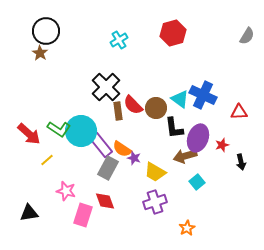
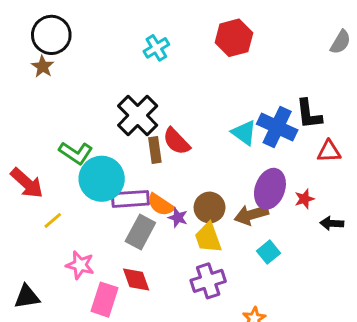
brown circle: (156, 108) -> (210, 208), moved
black L-shape: (174, 128) -> (309, 114), moved
green L-shape: (59, 129) -> (76, 153), moved
purple rectangle: (101, 145) -> (130, 199), turned -55
black arrow: (241, 162) -> (332, 223), turned 105
yellow trapezoid: (155, 172) -> (208, 238), turned 40

